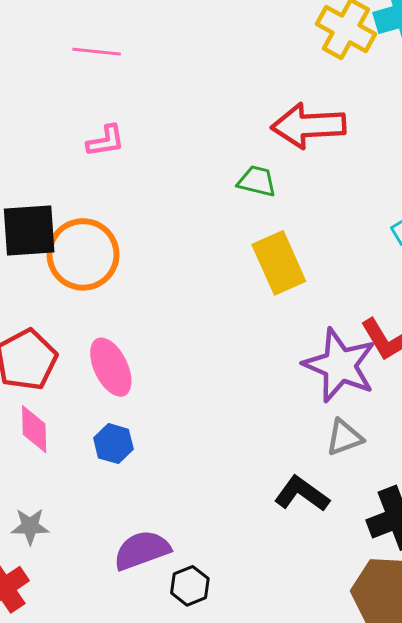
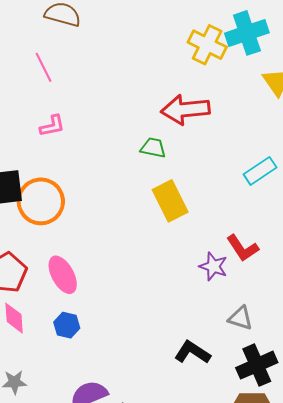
pink line: (97, 52) -> (44, 67), turned 60
purple star: (340, 365) -> (213, 266), size x0.6
gray triangle: (344, 437) -> (240, 318), moved, turned 40

